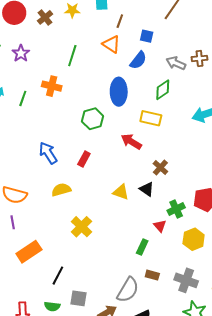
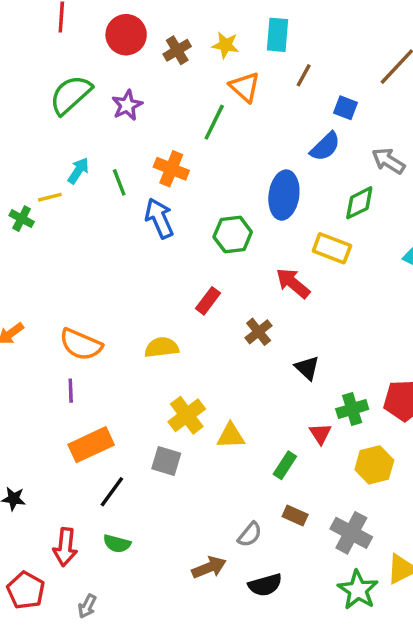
orange triangle: (111, 44) -> (245, 87), moved
green line: (23, 98) -> (119, 182), turned -49
blue arrow: (48, 153) -> (159, 218), moved
brown cross: (160, 167) -> (259, 332), moved
yellow triangle: (121, 192) -> (231, 436), moved, turned -30
black line: (58, 276) -> (112, 492), moved
gray semicircle: (128, 290) -> (250, 534), size x0.6
gray square: (78, 298) -> (166, 461), moved

